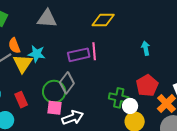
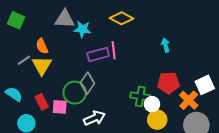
yellow diamond: (103, 20) -> (121, 18), turned 30
orange semicircle: (14, 46) -> (42, 46), moved
cyan star: (37, 54) -> (82, 29), moved
red pentagon: (147, 86) -> (168, 83), turned 30
pink square: (55, 108) -> (60, 107), moved

